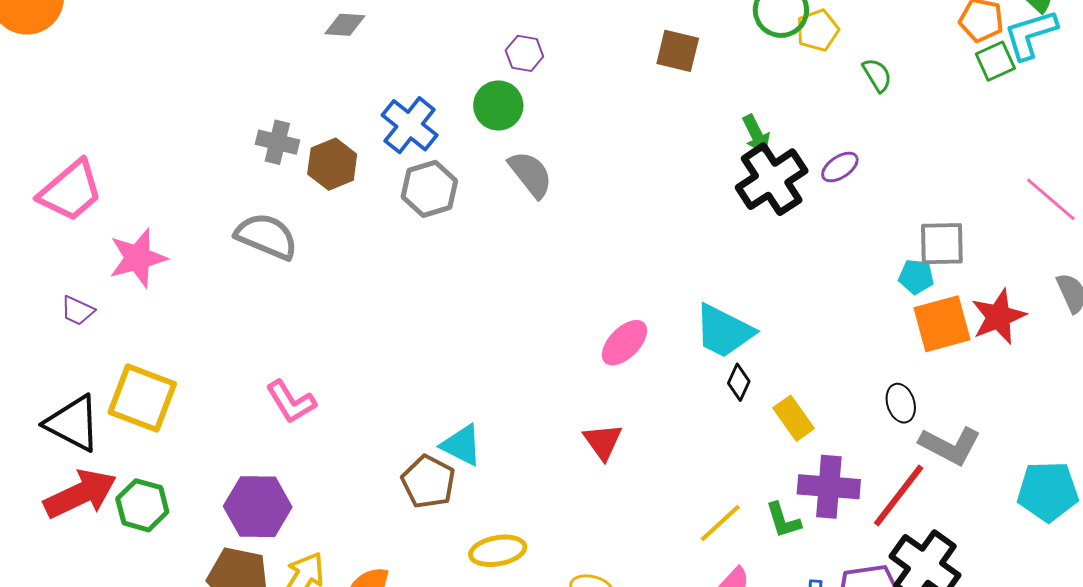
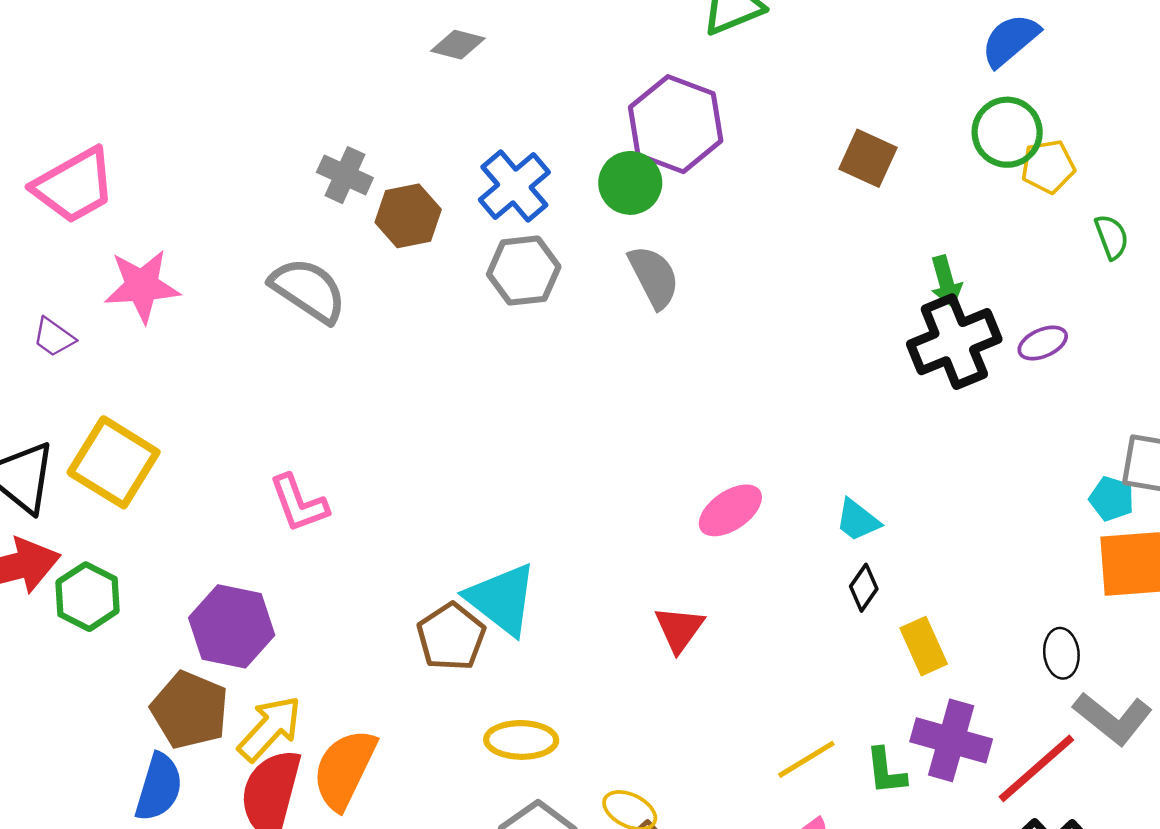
purple hexagon: (524, 53) -> (676, 124), size x2.0
cyan trapezoid: (724, 331) -> (858, 520), size x0.6
cyan triangle: (462, 445) -> (502, 599), size x1.4

